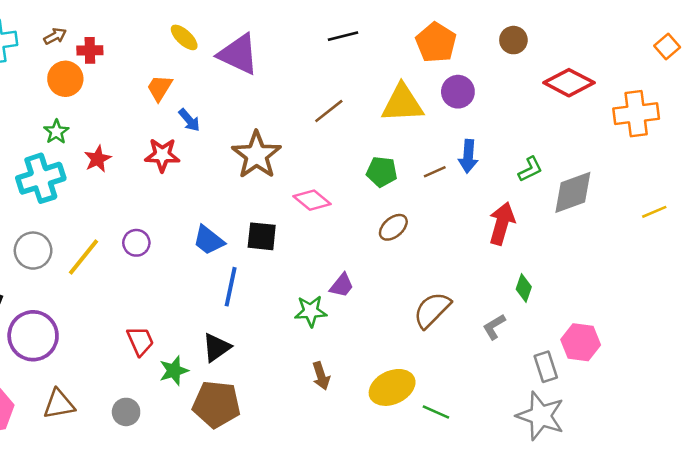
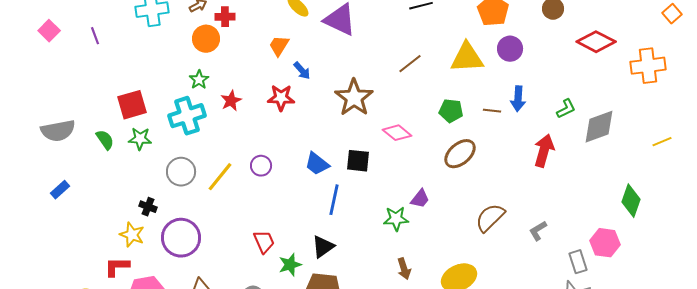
brown line: (435, 172) -> (492, 111), turned 30
brown ellipse: (393, 227) -> (460, 154), size x1.4
green diamond: (524, 288) -> (631, 201), moved, size x1.5

